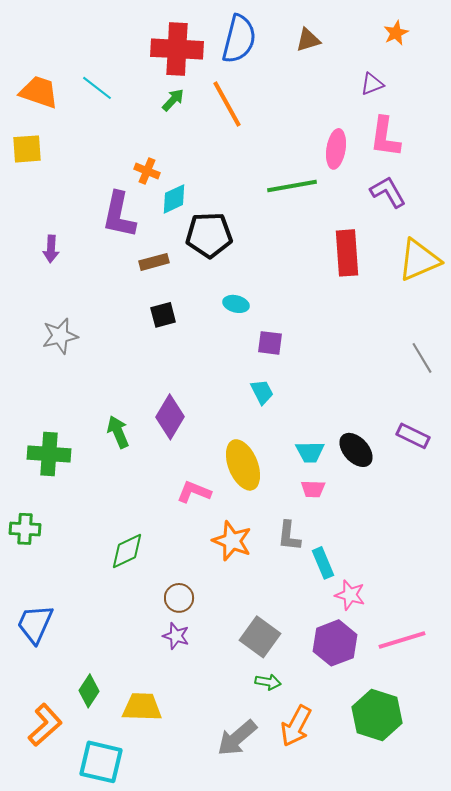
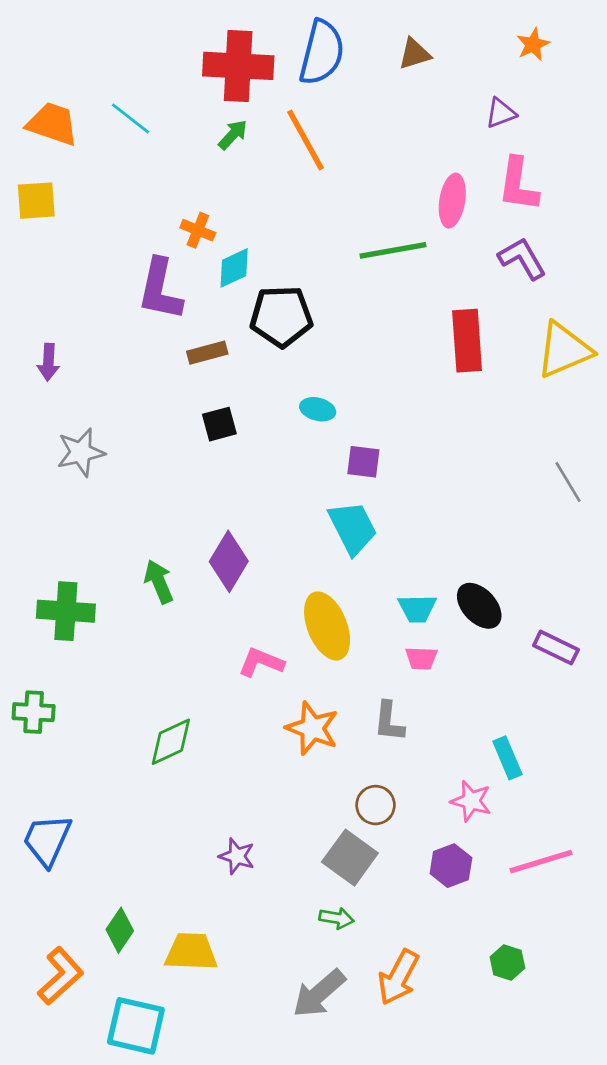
purple arrow: (51, 249) -> (48, 362), moved
cyan trapezoid: (262, 392) -> (353, 528), size x1.6
purple rectangle: (413, 436) -> (556, 648), moved
cyan rectangle: (323, 563) -> (507, 758), moved
brown circle: (179, 598) -> (376, 805), moved
purple hexagon: (335, 643) -> (451, 866), size x0.7
green arrow: (268, 682) -> (336, 918), moved
green hexagon: (377, 715) -> (507, 963), size x0.5

